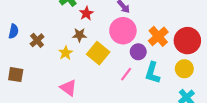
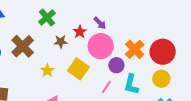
red star: (86, 13) -> (80, 32), moved
brown star: (79, 35) -> (61, 42), moved
brown cross: (37, 40) -> (23, 46), moved, size x1.6

